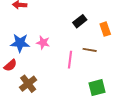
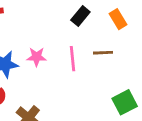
pink line: (70, 60) -> (72, 59), moved

